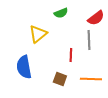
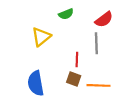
blue semicircle: (24, 67) -> (36, 83), moved
brown square: (60, 79) -> (74, 79), moved

